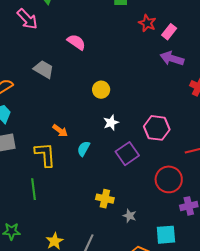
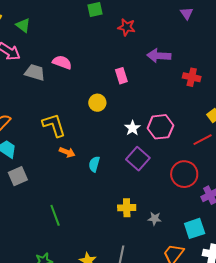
pink rectangle: (169, 32) -> (121, 76), moved, turned -42
gray trapezoid: (44, 69) -> (35, 72), moved
white star: (111, 123) -> (132, 128), moved
yellow L-shape: (45, 155) -> (54, 125), moved

